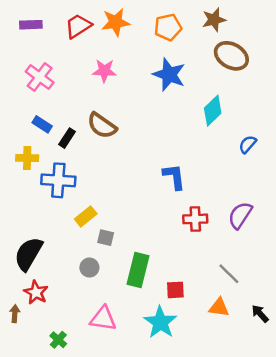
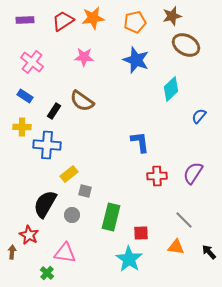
blue rectangle: (42, 124) -> (25, 96), moved
black semicircle: (28, 254) -> (45, 204), moved
pink triangle: (103, 319) -> (65, 253), moved

